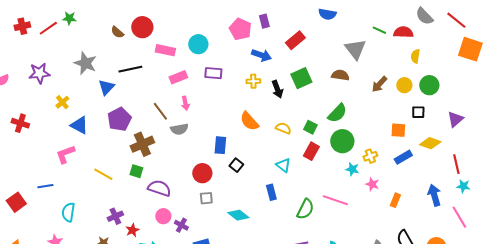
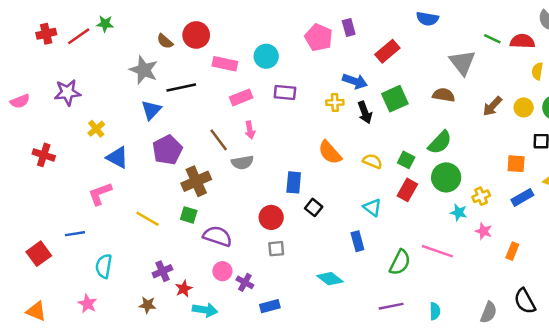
blue arrow: (261, 55) -> (355, 81), moved
gray star: (85, 63) -> (144, 70), moved
cyan diamond: (238, 215) -> (330, 279), moved

